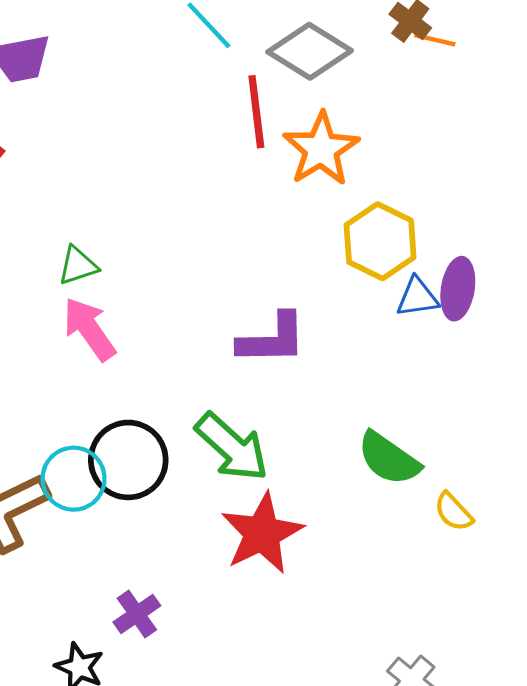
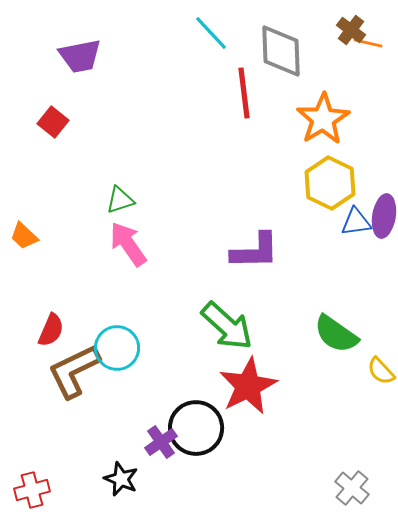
gray diamond: (310, 51) -> (281, 51), turned 56
orange star: (321, 149) -> (323, 119), moved
black circle: (128, 460) -> (196, 428), moved

